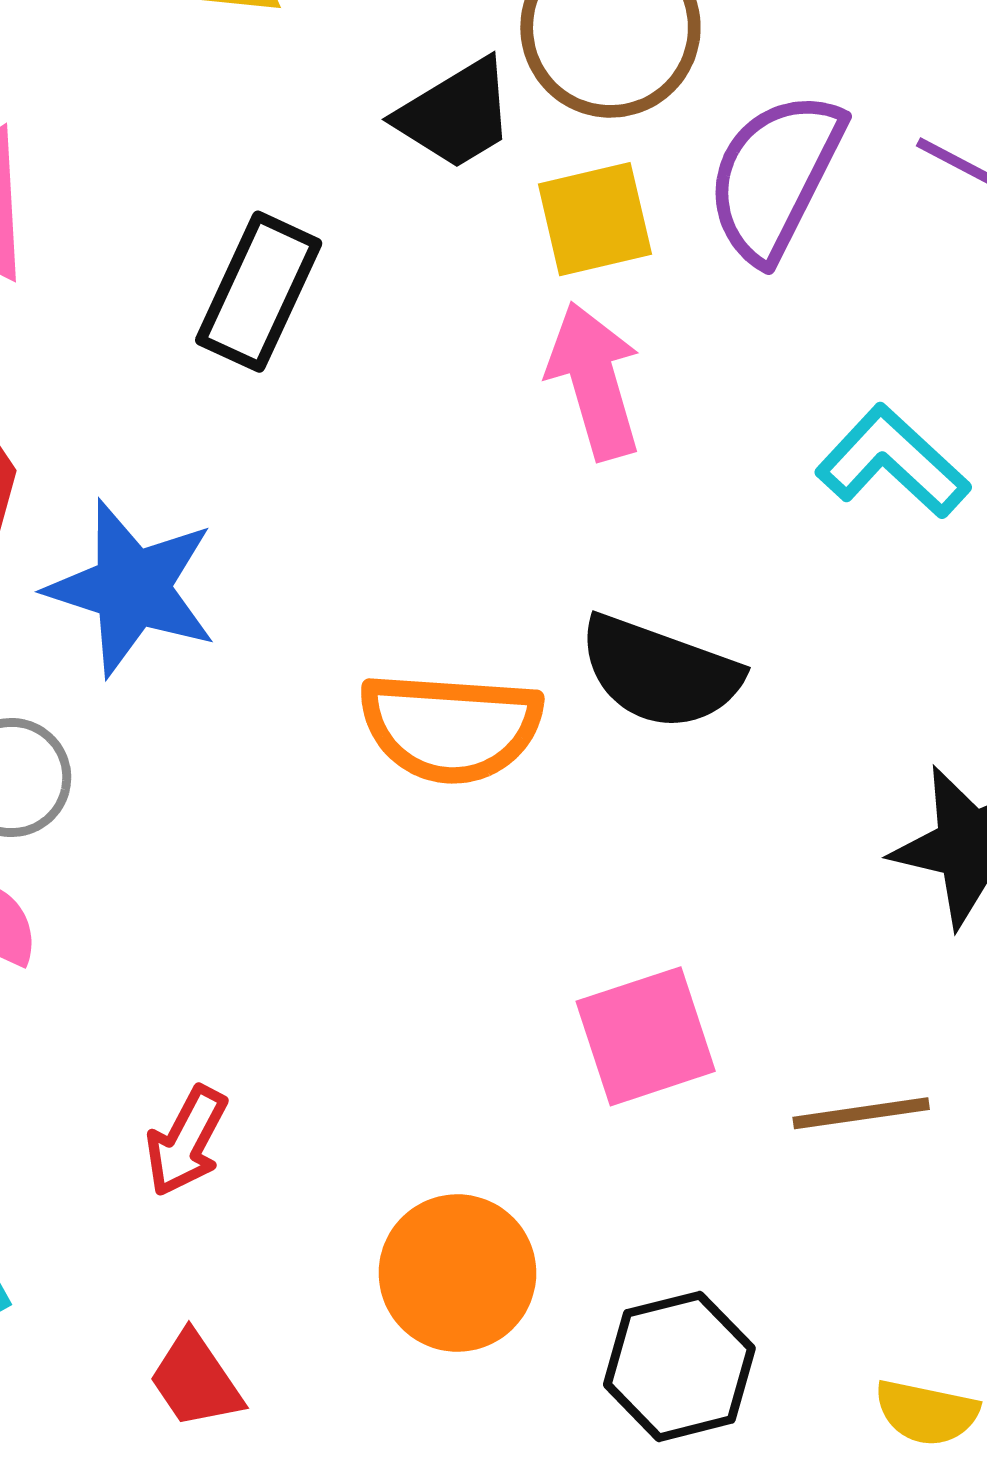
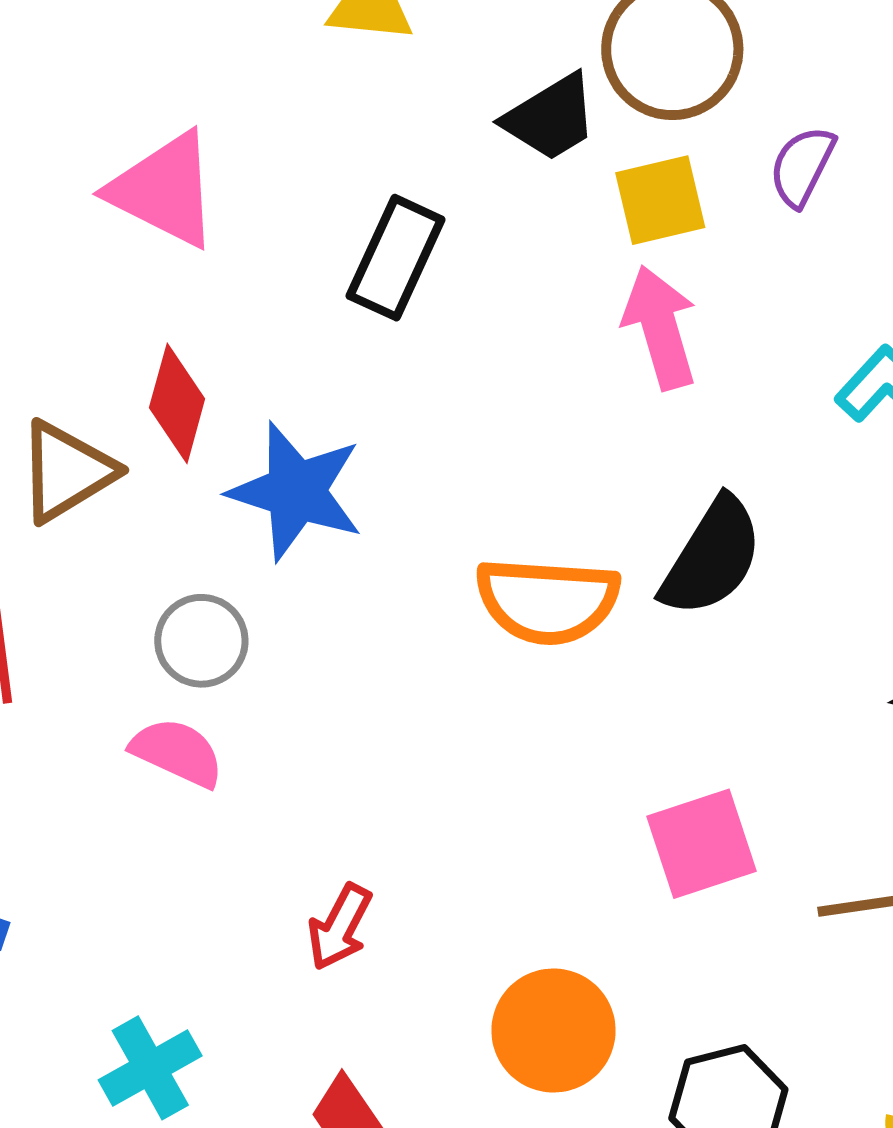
purple semicircle: (775, 176) -> (802, 166), size x0.6
black semicircle: (660, 672) -> (712, 557), turned -78

